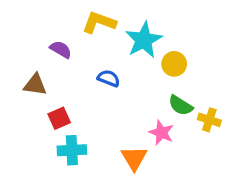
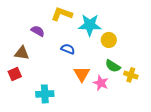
cyan star: (144, 40) -> (90, 25), turned 30
red square: (59, 118) -> (15, 74), moved
orange triangle: (134, 158) -> (82, 74), moved

